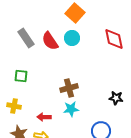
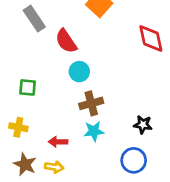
gray rectangle: (26, 38) -> (34, 19), moved
cyan circle: (72, 38) -> (79, 72), moved
black star: (116, 98) -> (143, 125), moved

